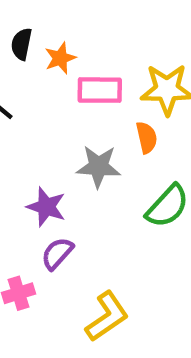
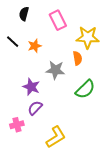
orange star: (60, 58) -> (35, 46), moved
pink rectangle: (100, 90) -> (58, 20), moved, turned 60

